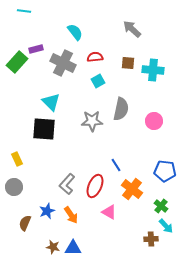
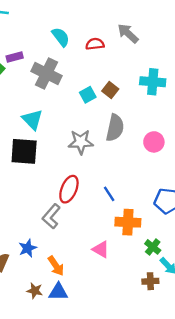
red semicircle: (95, 57) -> (95, 44), moved
brown square: (128, 63) -> (110, 90), moved, turned 32
red ellipse: (95, 186) -> (69, 189), moved
orange cross: (132, 189) -> (128, 222), turned -35
green cross: (161, 206) -> (153, 247), moved
orange arrow: (71, 215) -> (56, 266), moved

